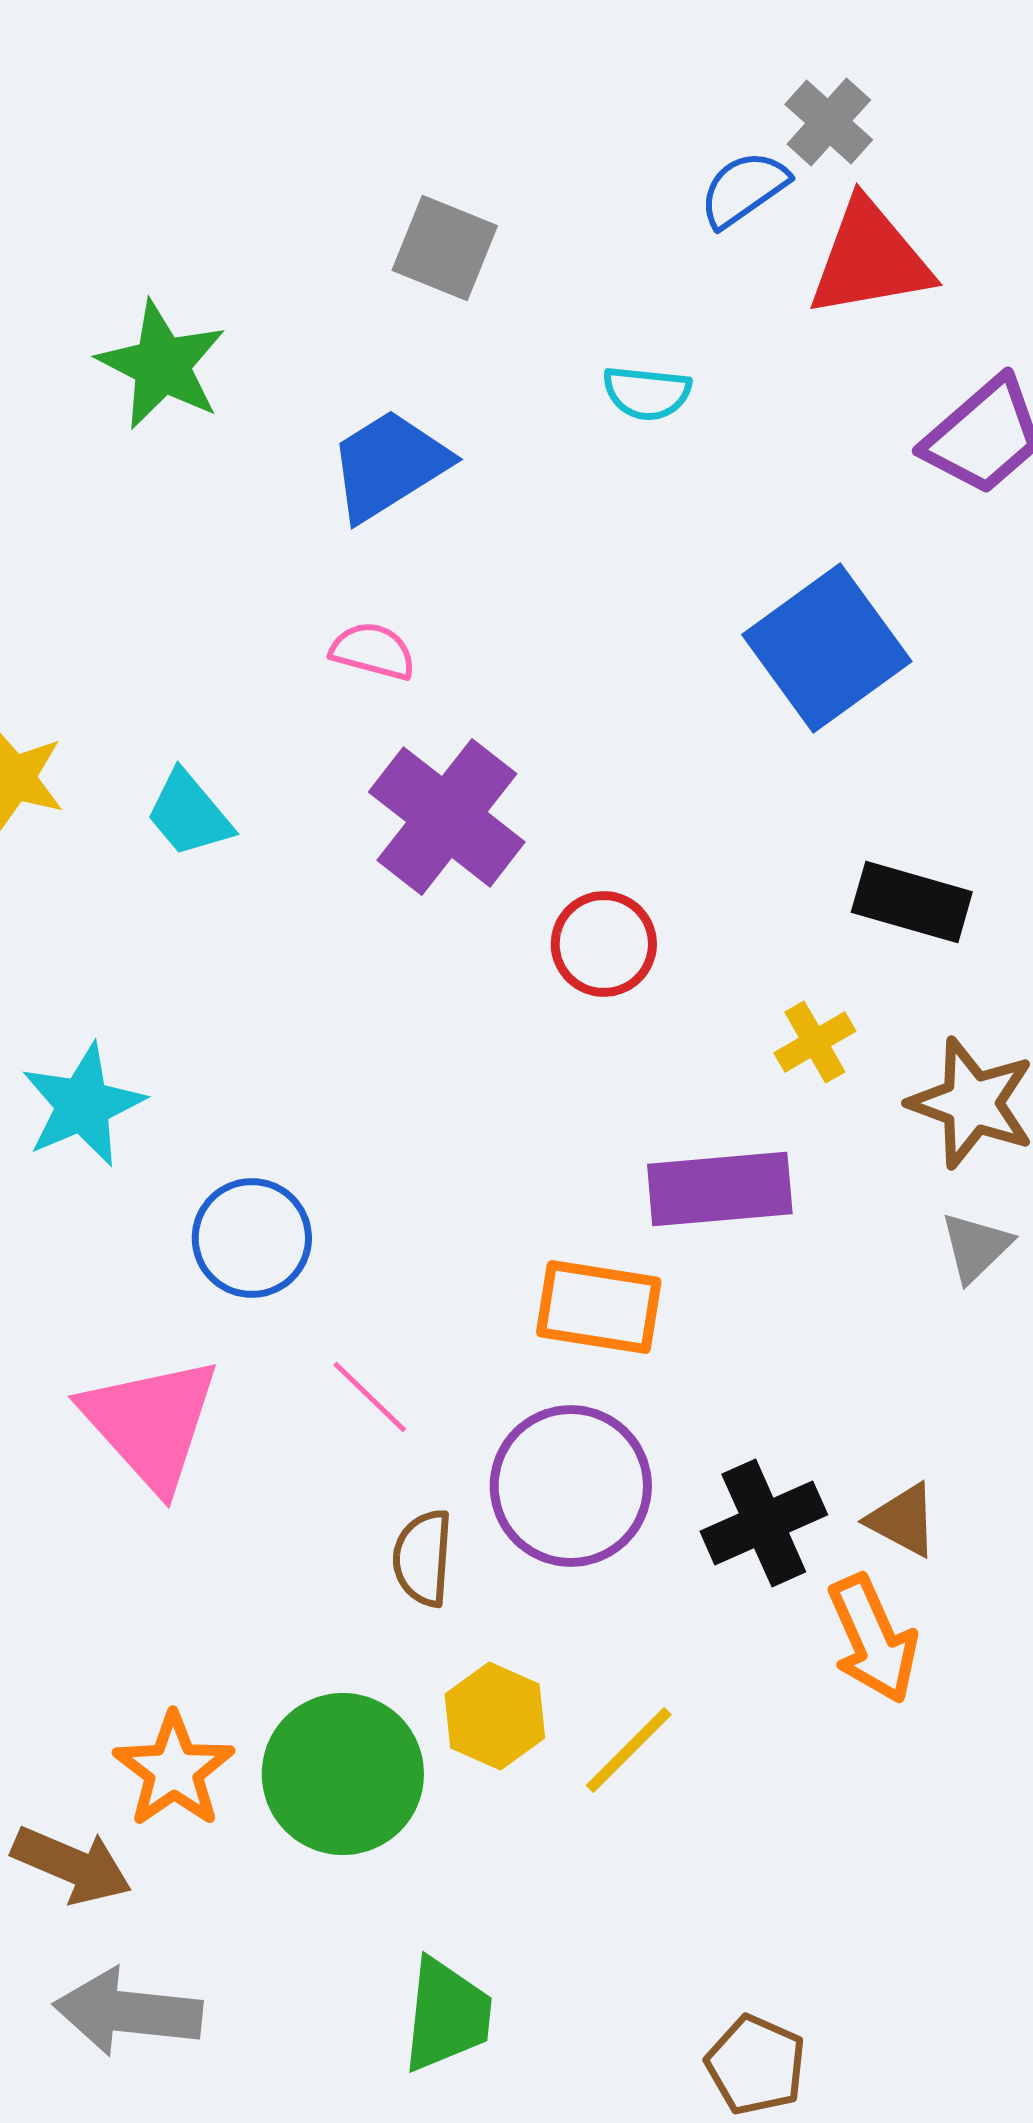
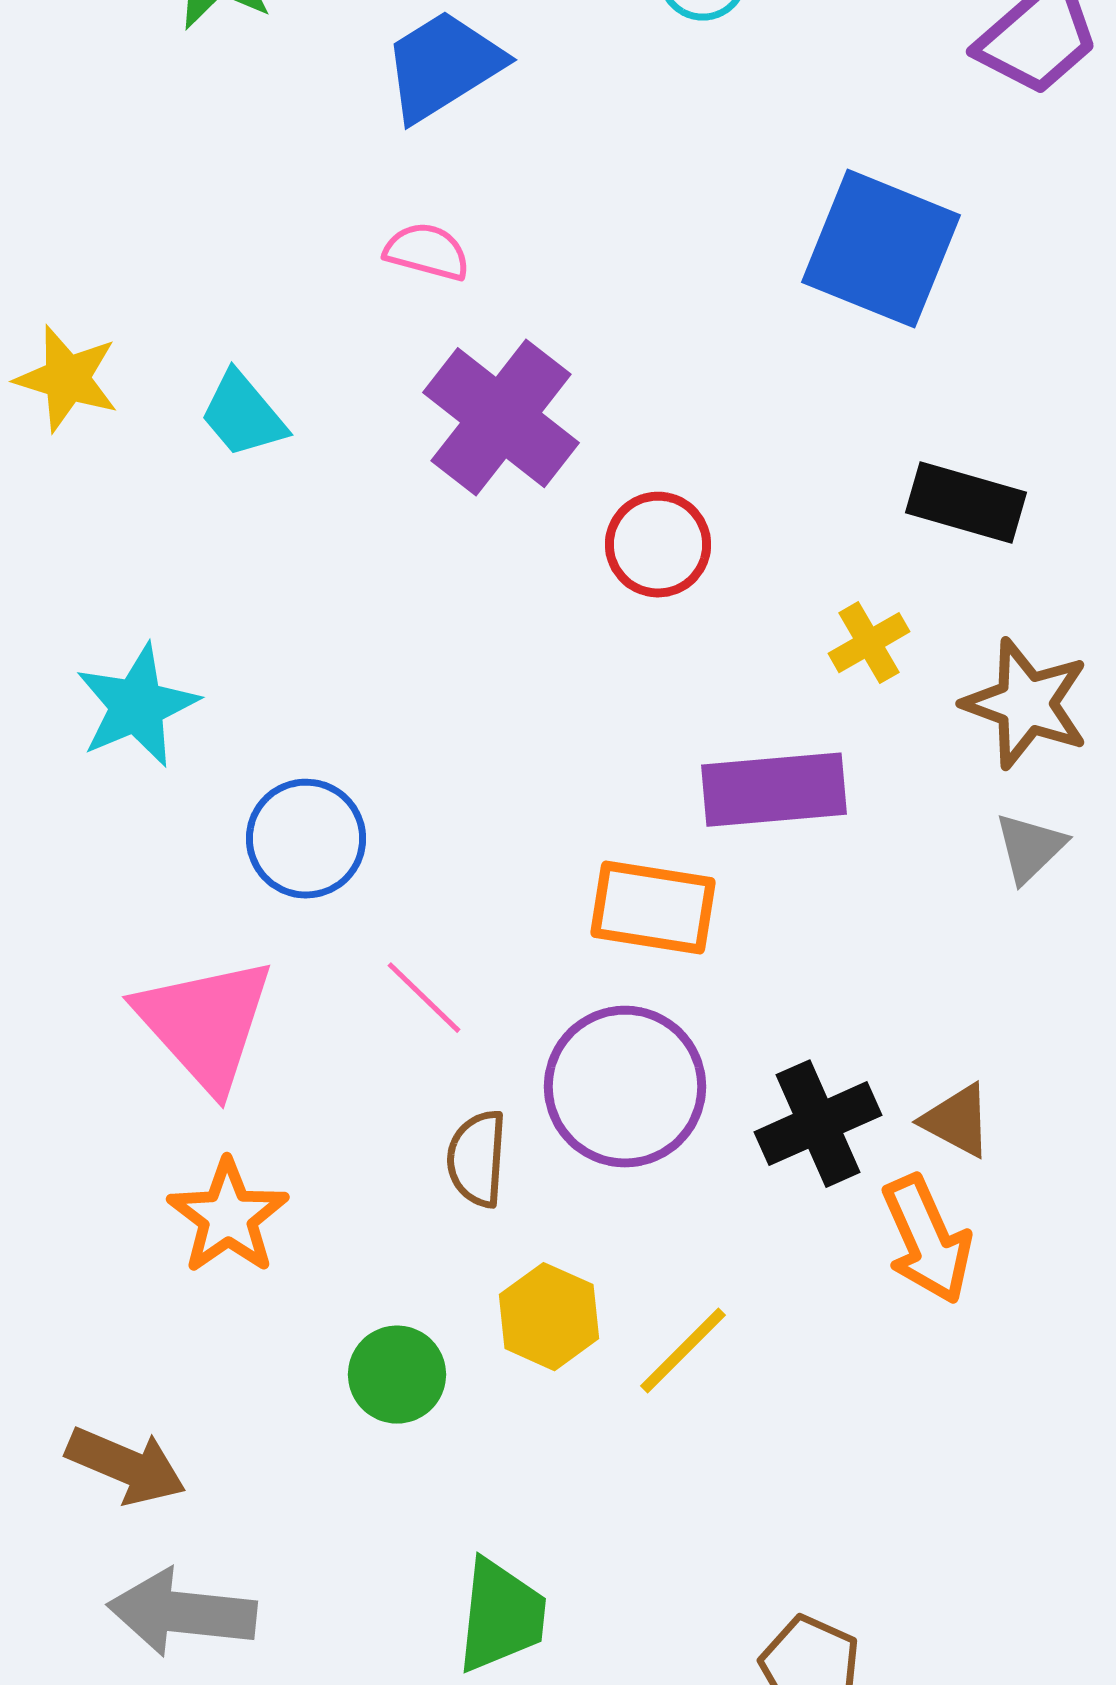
blue square: (827, 648) -> (881, 249), turned -32
orange star: (174, 1770) -> (228, 1217), moved
green circle: (343, 1774) -> (397, 1375), size x0.6

